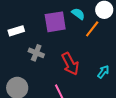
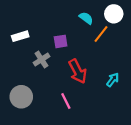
purple square: (55, 22) -> (61, 41), moved, size x0.6
gray cross: (36, 53) -> (41, 60), turned 35

